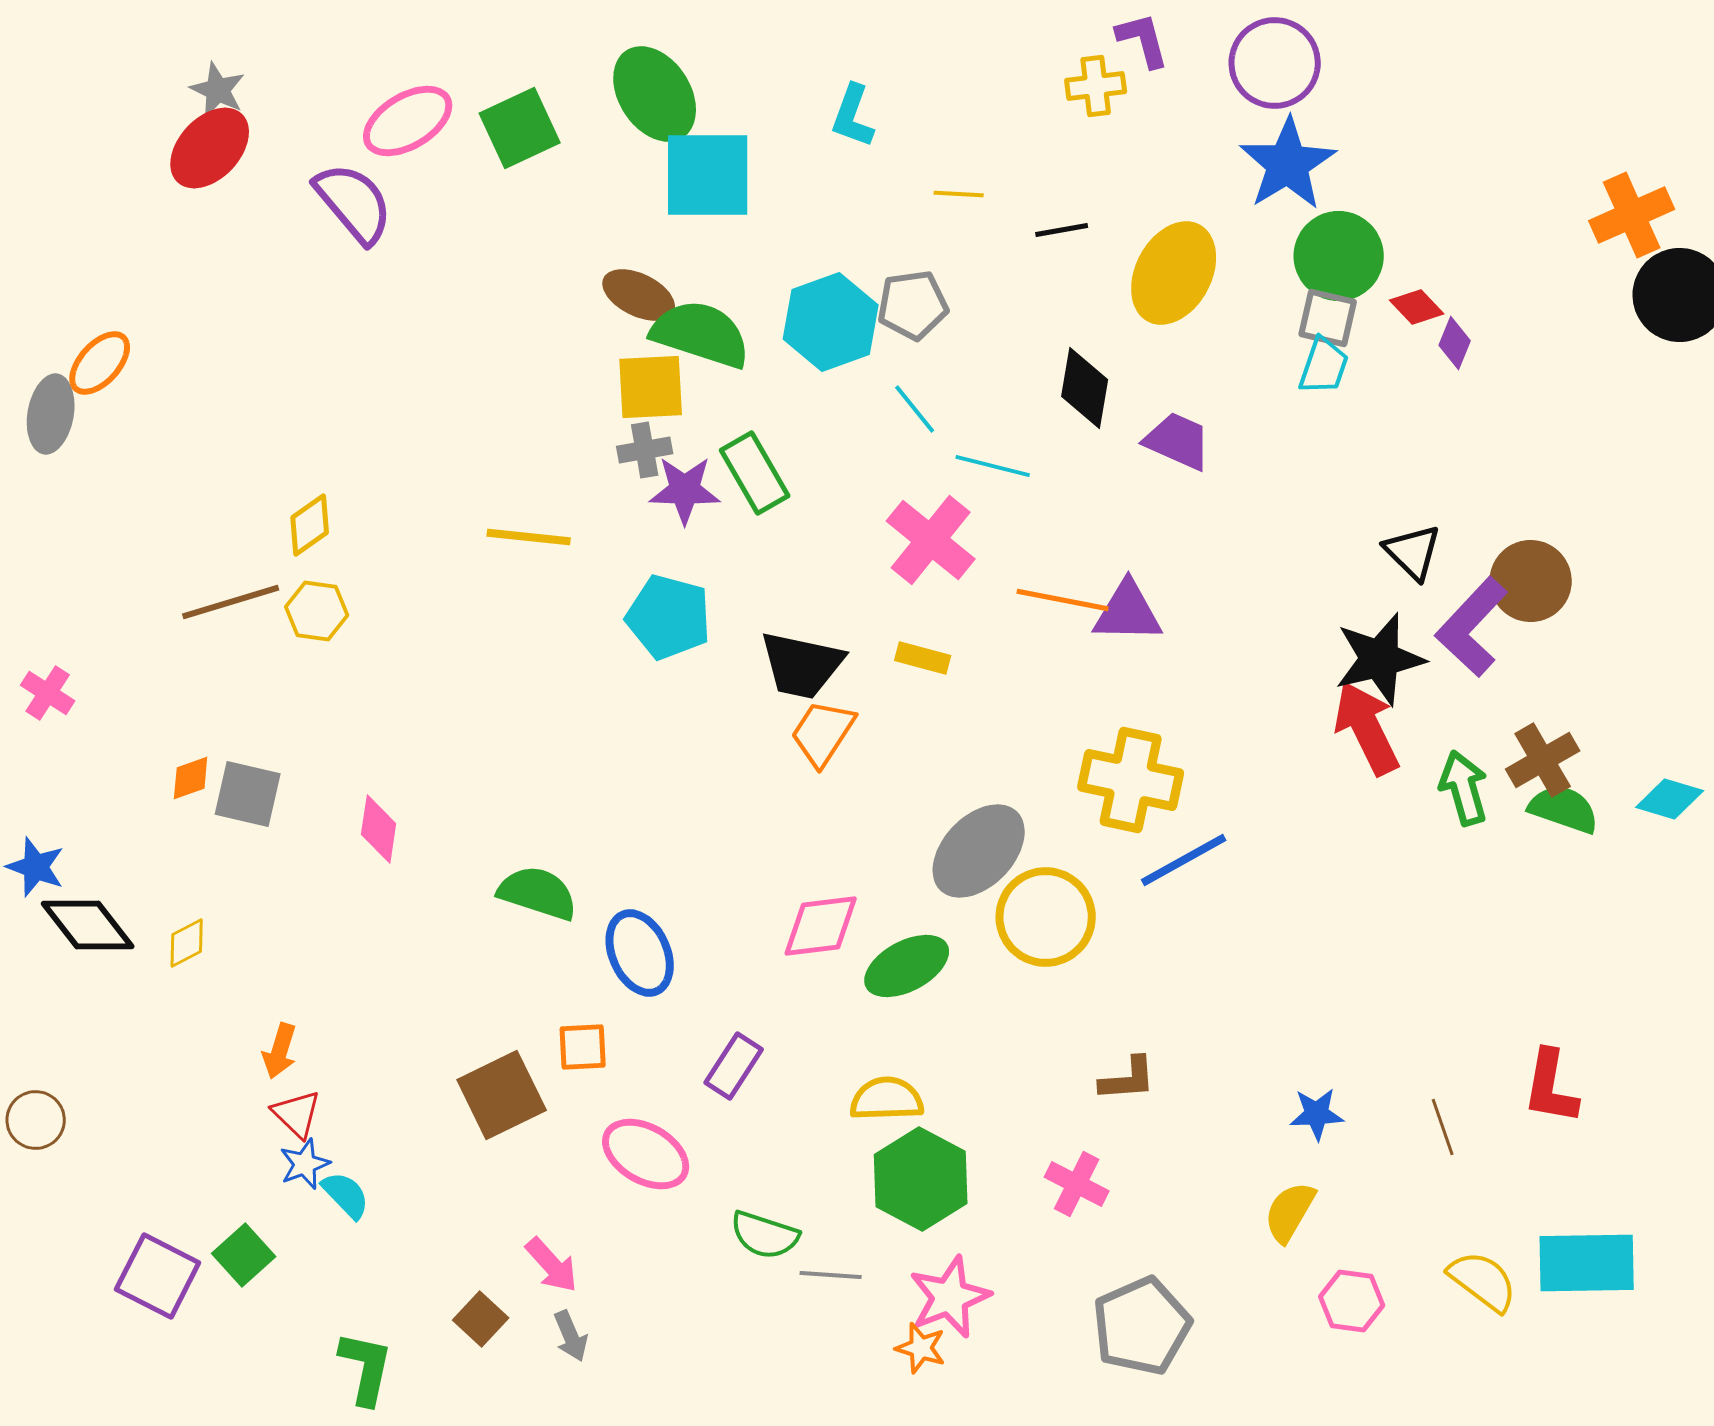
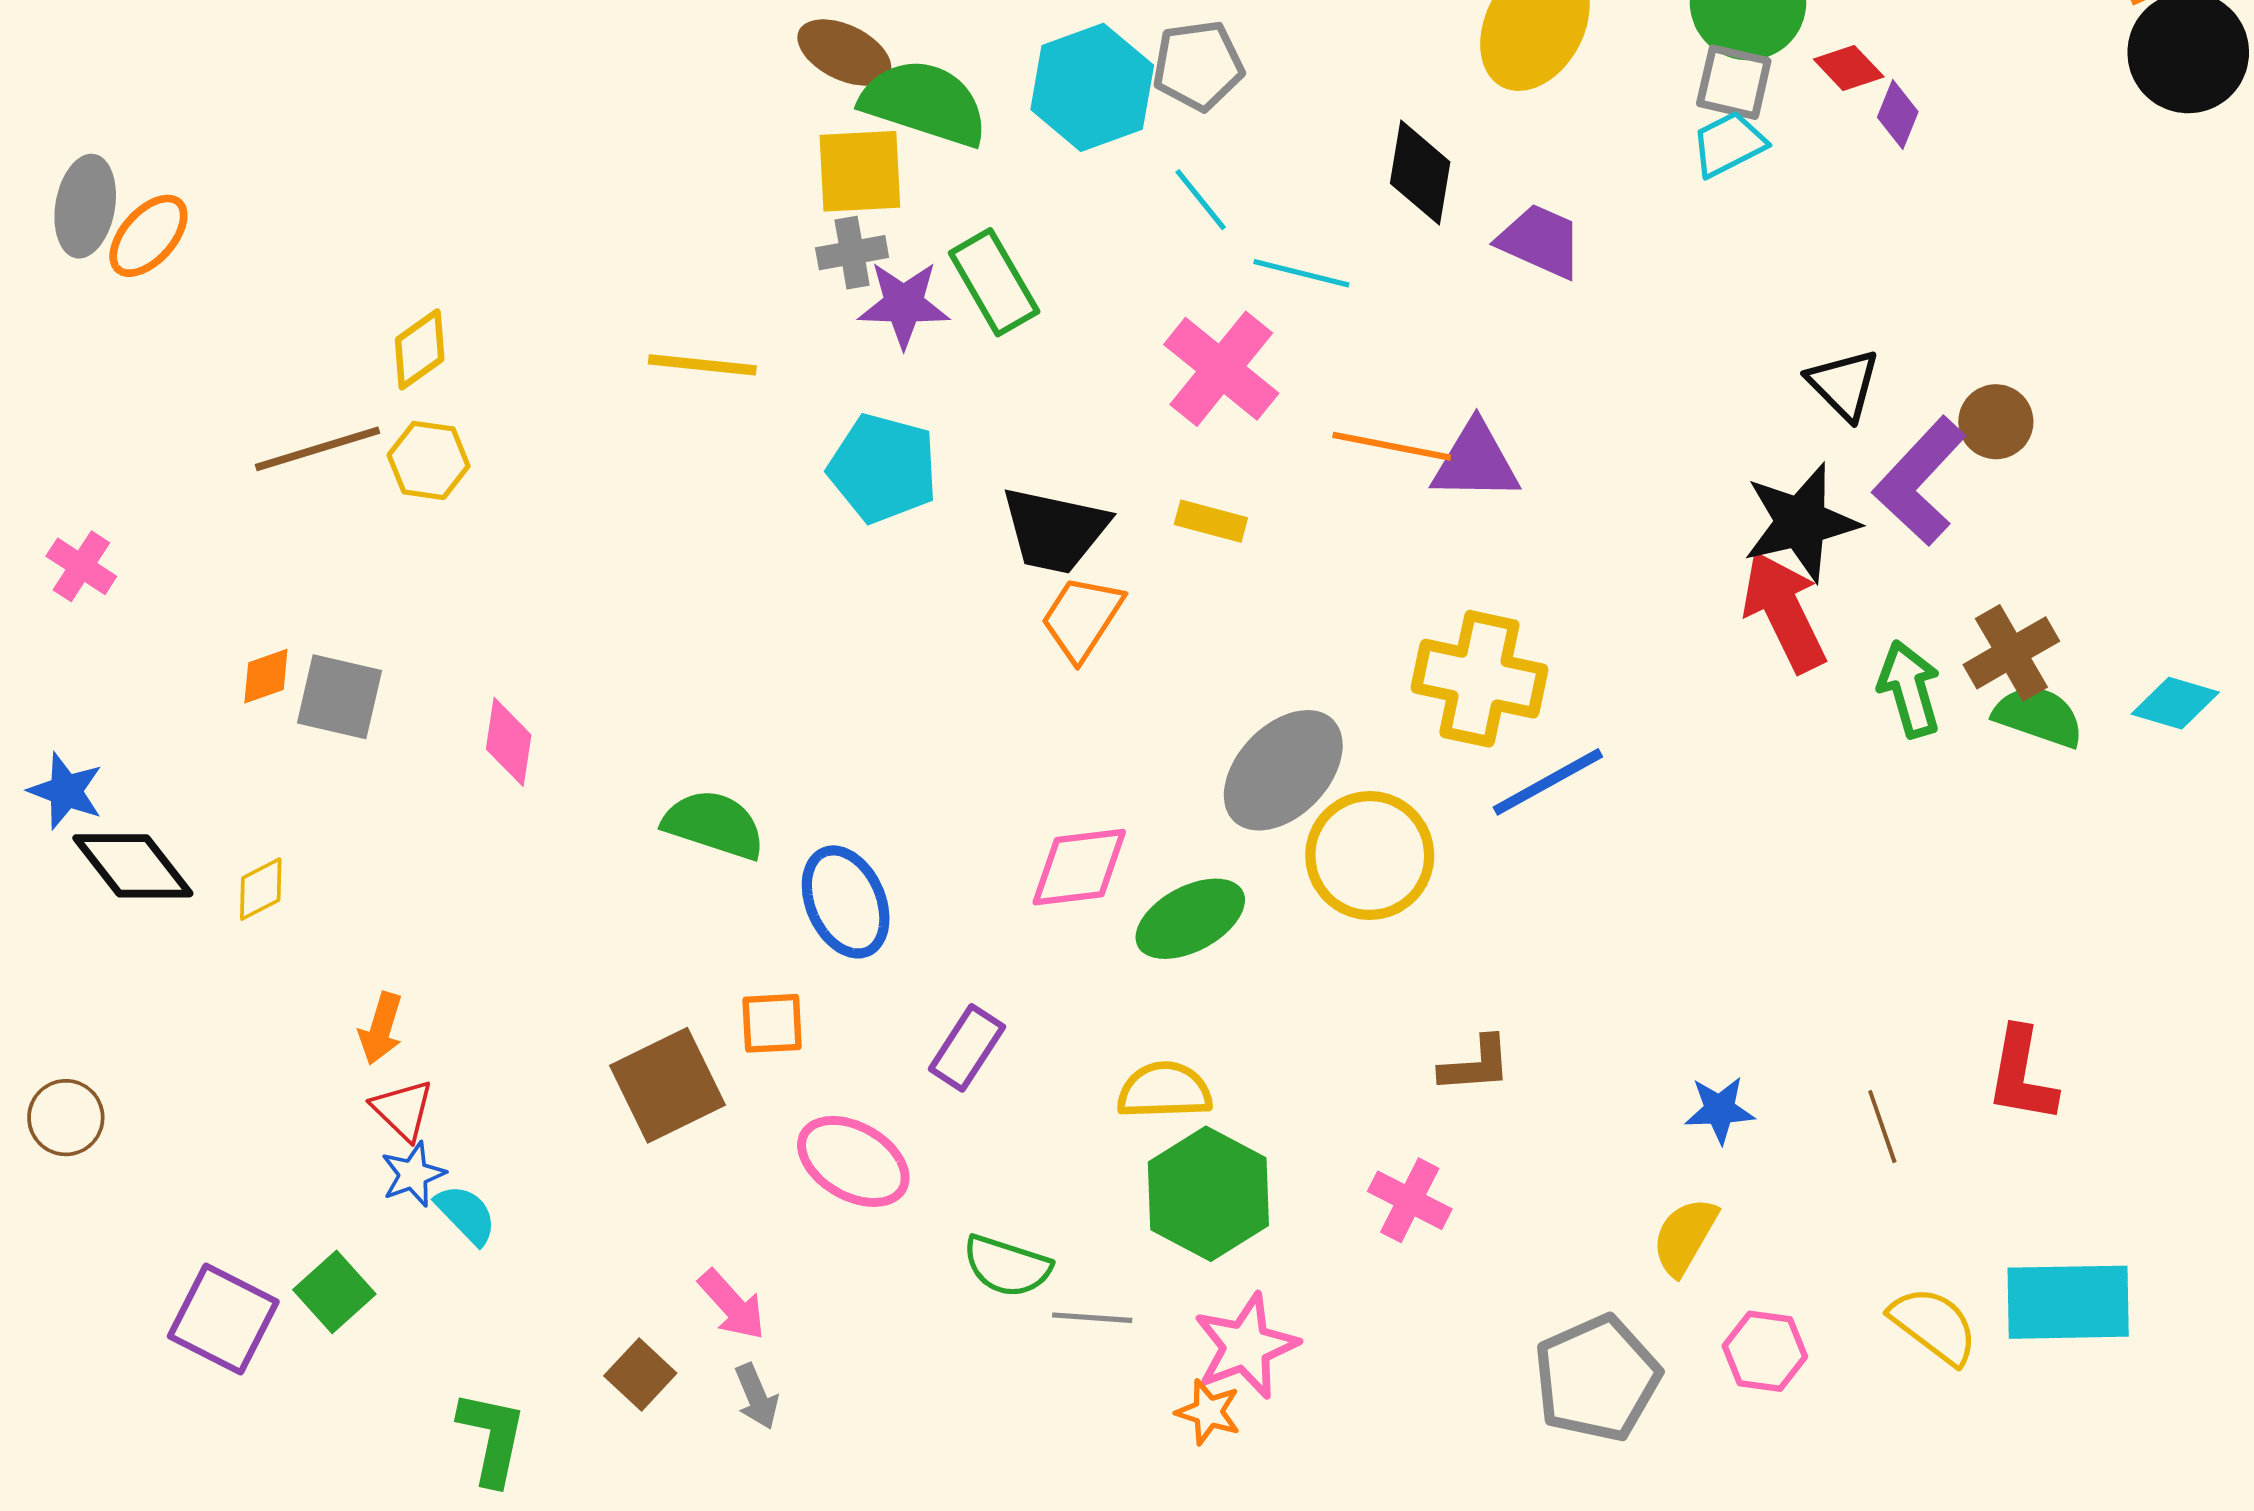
orange ellipse: (100, 363) -> (148, 236), moved
cyan trapezoid: (1324, 366) -> (1729, 144), turned -136
brown circle: (1531, 581) -> (1996, 422), size x0.7
gray pentagon: (1142, 1326) -> (1597, 1378), moved

